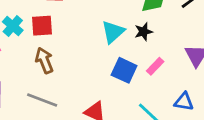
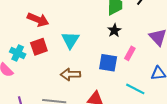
cyan triangle: (113, 32) -> (70, 40), moved
brown arrow: (44, 60) -> (70, 74), moved, turned -54

